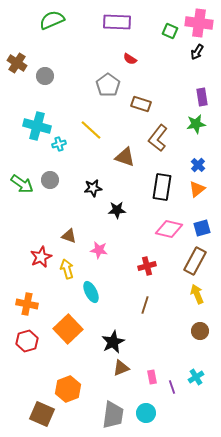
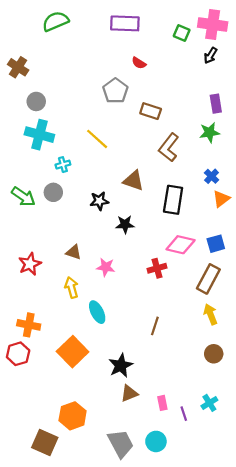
gray circle: (45, 76) -> (36, 101), moved
cyan cross: (59, 144) -> (63, 165), moved
brown triangle: (125, 157) -> (134, 181), moved
orange triangle: (197, 189) -> (221, 199), moved
red star: (41, 257) -> (30, 264), moved
red cross: (147, 266) -> (157, 268), moved
red hexagon: (27, 341) -> (18, 354), moved
gray trapezoid: (113, 415) -> (121, 444), turned -36

